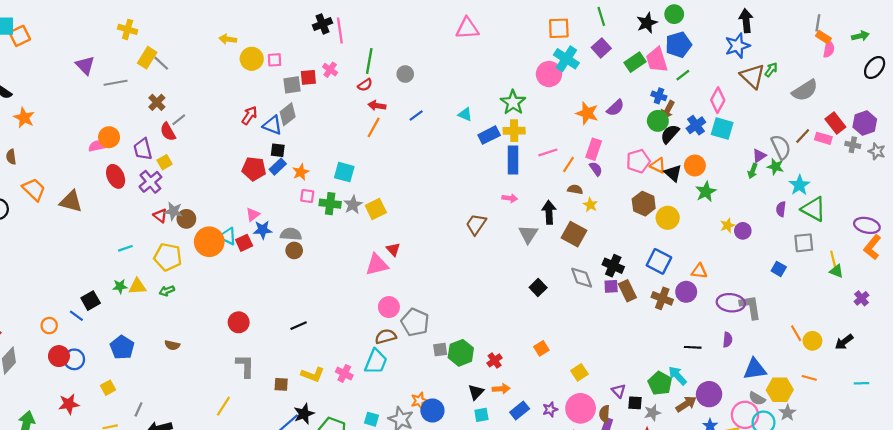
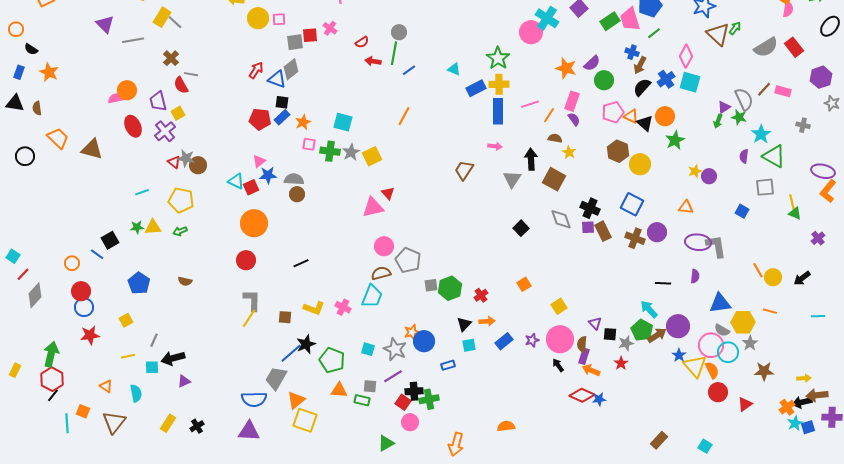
green line: (369, 61) -> (394, 53), moved
gray line: (179, 120) -> (191, 74), turned 48
green circle: (658, 121) -> (604, 80), moved
red rectangle: (835, 123) -> (794, 47), moved
orange line: (374, 127) -> (404, 116), moved
gray cross: (853, 145) -> (803, 125), moved
orange circle: (209, 242) -> (254, 223), moved
orange triangle: (699, 271) -> (686, 207), moved
blue circle: (74, 359) -> (84, 307), moved
green pentagon: (660, 383) -> (642, 330), moved
yellow line: (223, 406) -> (249, 318), moved

